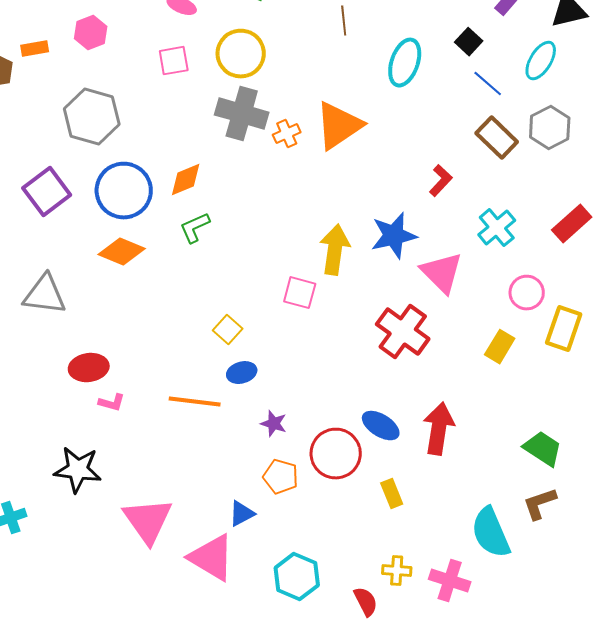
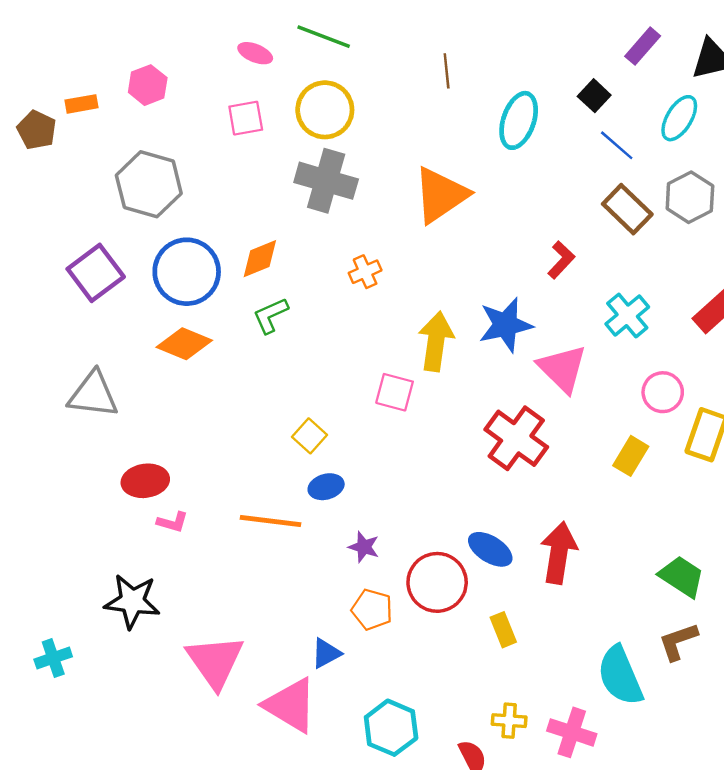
orange cross: (287, 134) -> (365, 272), moved

